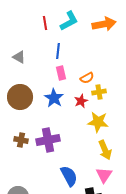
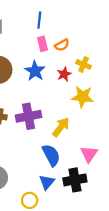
orange semicircle: (87, 78) -> (62, 45), moved
yellow cross: (99, 92) -> (84, 64), turned 32
yellow arrow: (105, 150) -> (61, 127), moved, turned -120

